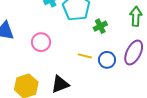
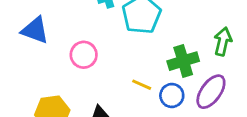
green cross: (100, 26) -> (183, 61), moved, size x1.5

